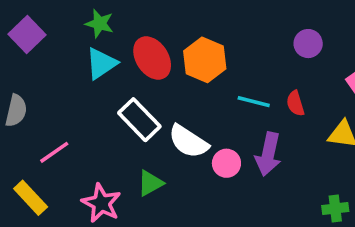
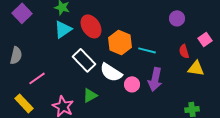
orange hexagon: (205, 60) -> (120, 42), moved
red semicircle: (295, 103) -> (184, 51), moved

